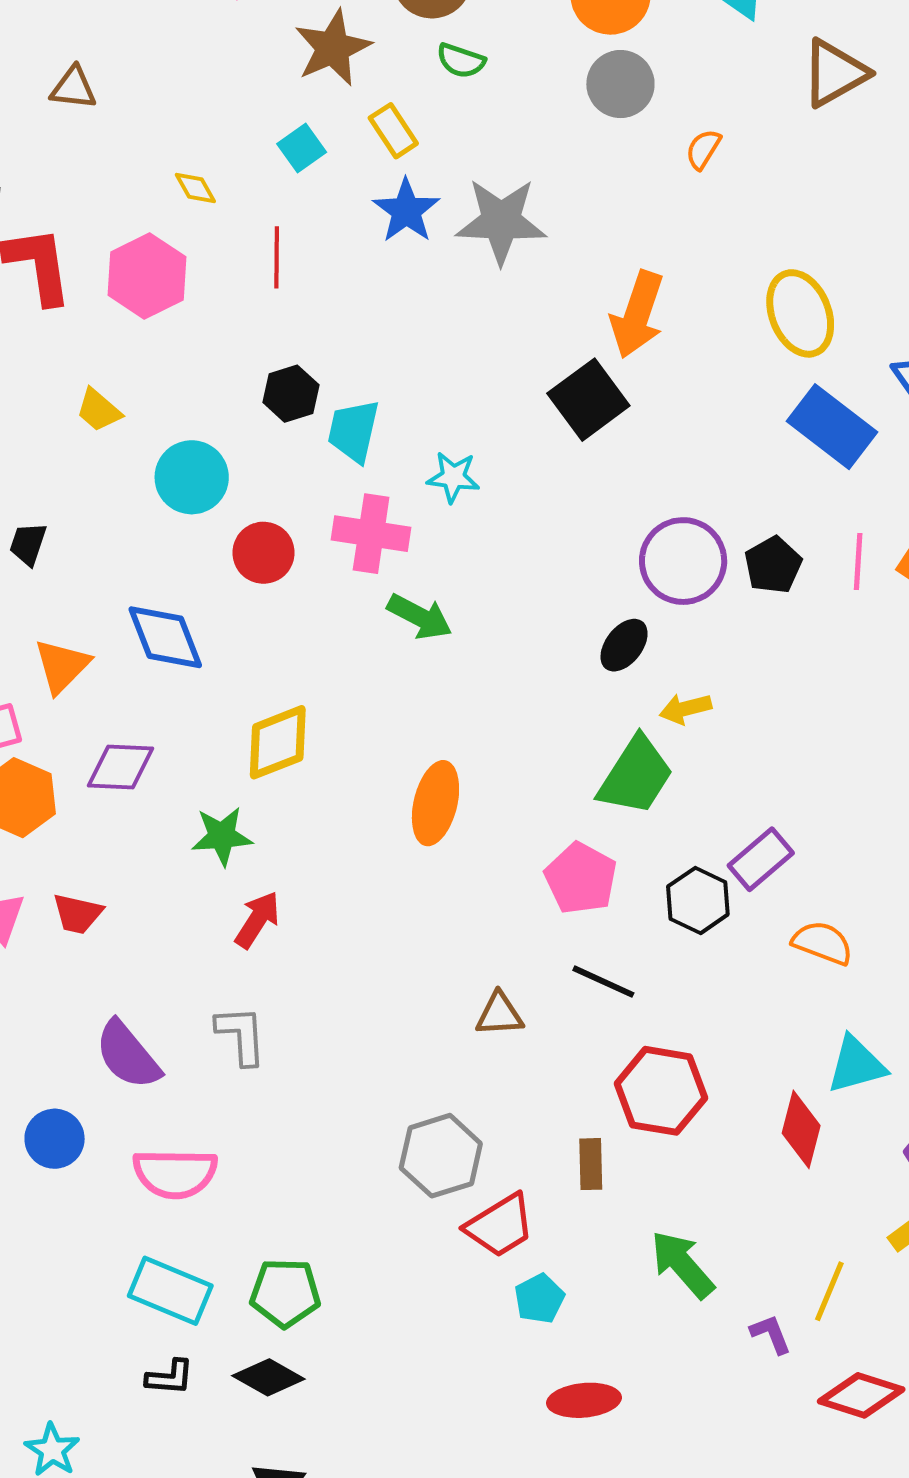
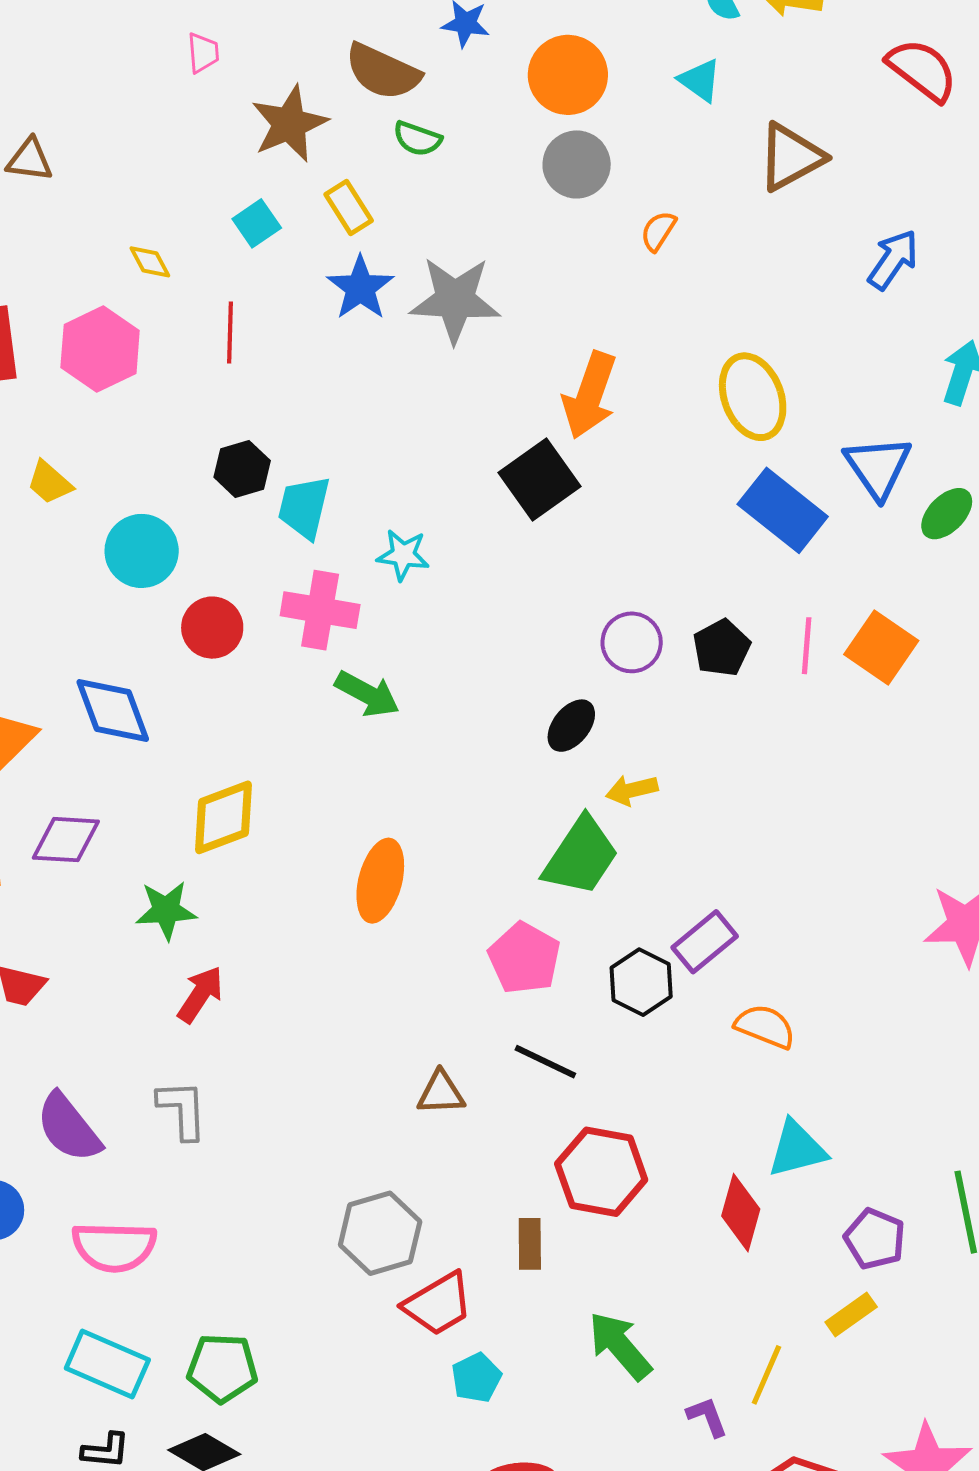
purple circle: (683, 561) -> (632, 642), size x0.7

